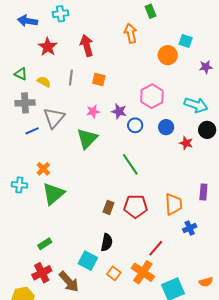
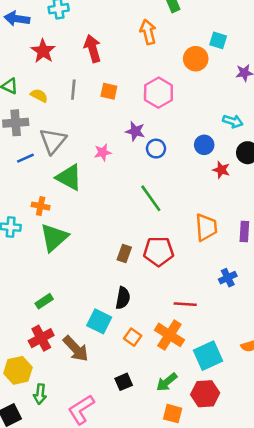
pink hexagon: (152, 96) -> (158, 93), moved
cyan arrow: (196, 105) -> (233, 121), size x0.7
pink star: (93, 112) -> (103, 152), moved
blue circle: (166, 127) -> (204, 145), moved
green triangle: (87, 139) -> (69, 177), moved, turned -45
orange cross: (43, 169) -> (41, 206), turned -32
orange trapezoid: (174, 204) -> (206, 227), moved
red line: (156, 248) -> (185, 304), turned 54

